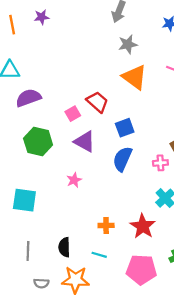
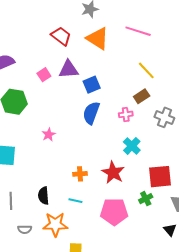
red trapezoid: (97, 102) -> (61, 36), moved
purple triangle: (85, 142) -> (68, 69), moved, turned -30

